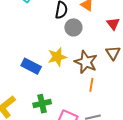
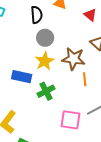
gray circle: (73, 27) -> (45, 38), moved
green cross: (42, 104) -> (46, 91), moved

